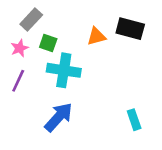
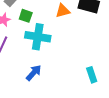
blue arrow: (59, 117) -> (34, 73), size x0.7

